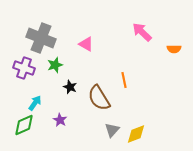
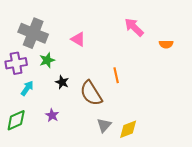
purple cross: (24, 68) -> (16, 63), turned -30
cyan arrow: (35, 103) -> (27, 88), moved

